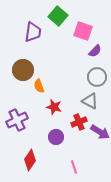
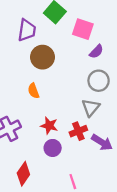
brown circle: (23, 70) -> (42, 57), moved
gray triangle: (90, 101) -> (91, 108), turned 42
red star: (54, 107) -> (49, 126), moved

